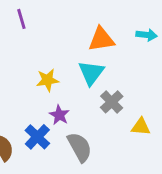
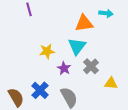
cyan arrow: (147, 35) -> (106, 13), moved
purple star: (59, 115) -> (64, 68), moved

